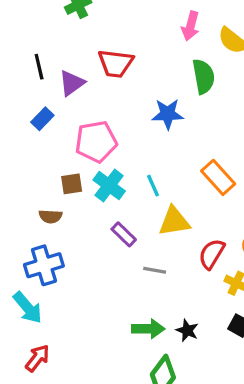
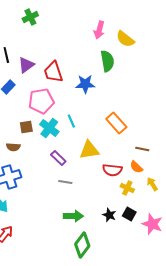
red trapezoid: (116, 63) -> (53, 72), moved, turned 65
cyan line: (153, 186) -> (71, 121), moved
red semicircle: (212, 254) -> (112, 170), turned -114
gray line: (155, 270) -> (65, 182), moved
black star: (187, 330) -> (109, 215), moved

